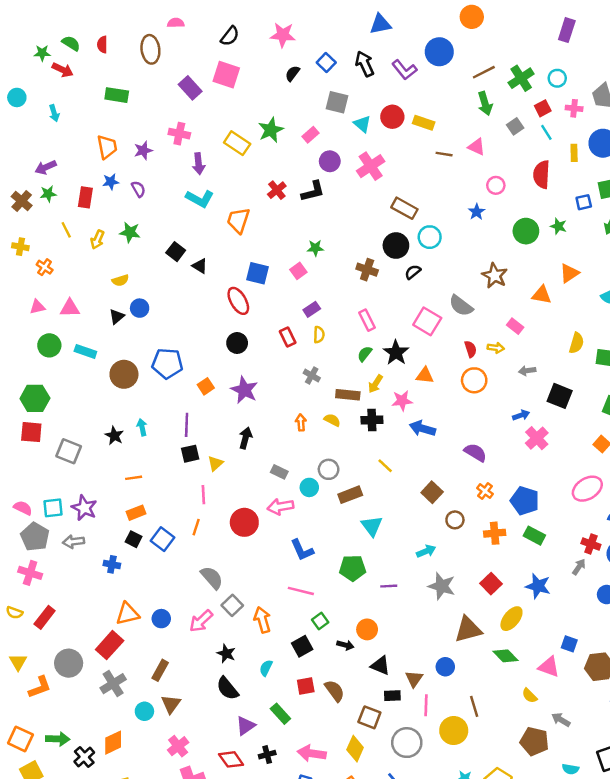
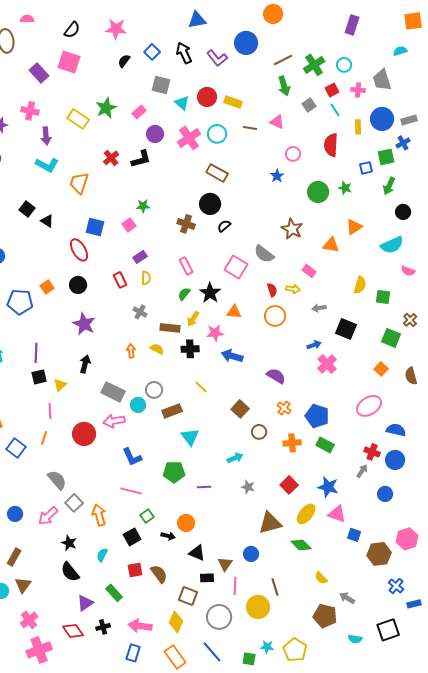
cyan circle: (430, 237) -> (217, 134), moved
orange square: (206, 386) -> (47, 287), moved
gray rectangle: (279, 472) -> (113, 392), size x1.6
gray star: (442, 586) -> (248, 487), size x0.6
pink triangle: (549, 667) -> (337, 514), moved

